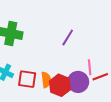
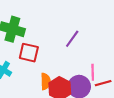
red square: (27, 79) -> (29, 53), moved

